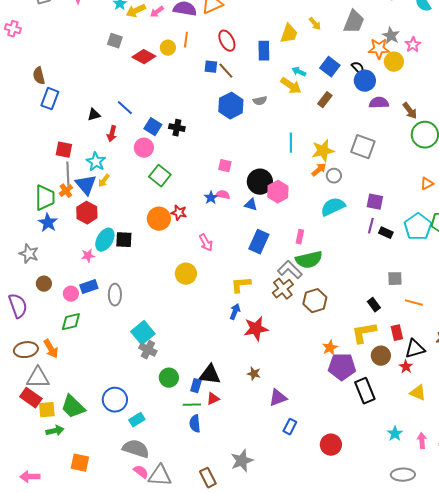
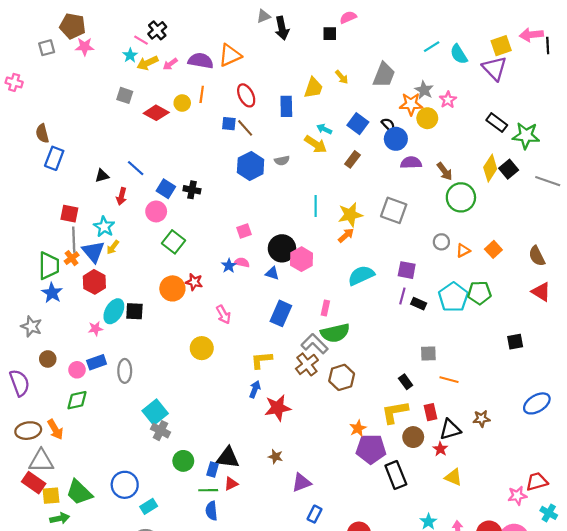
pink square: (225, 166) -> (244, 231), turned -32
gray circle: (334, 176) -> (441, 242), moved

